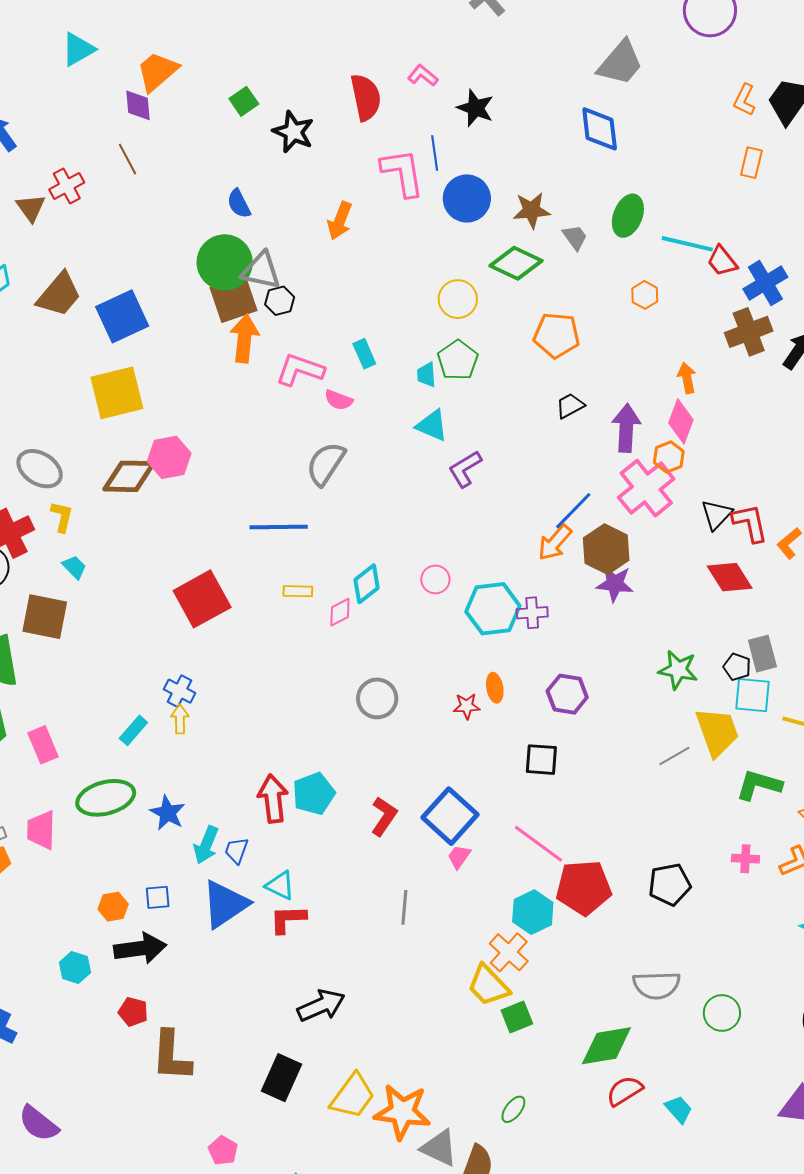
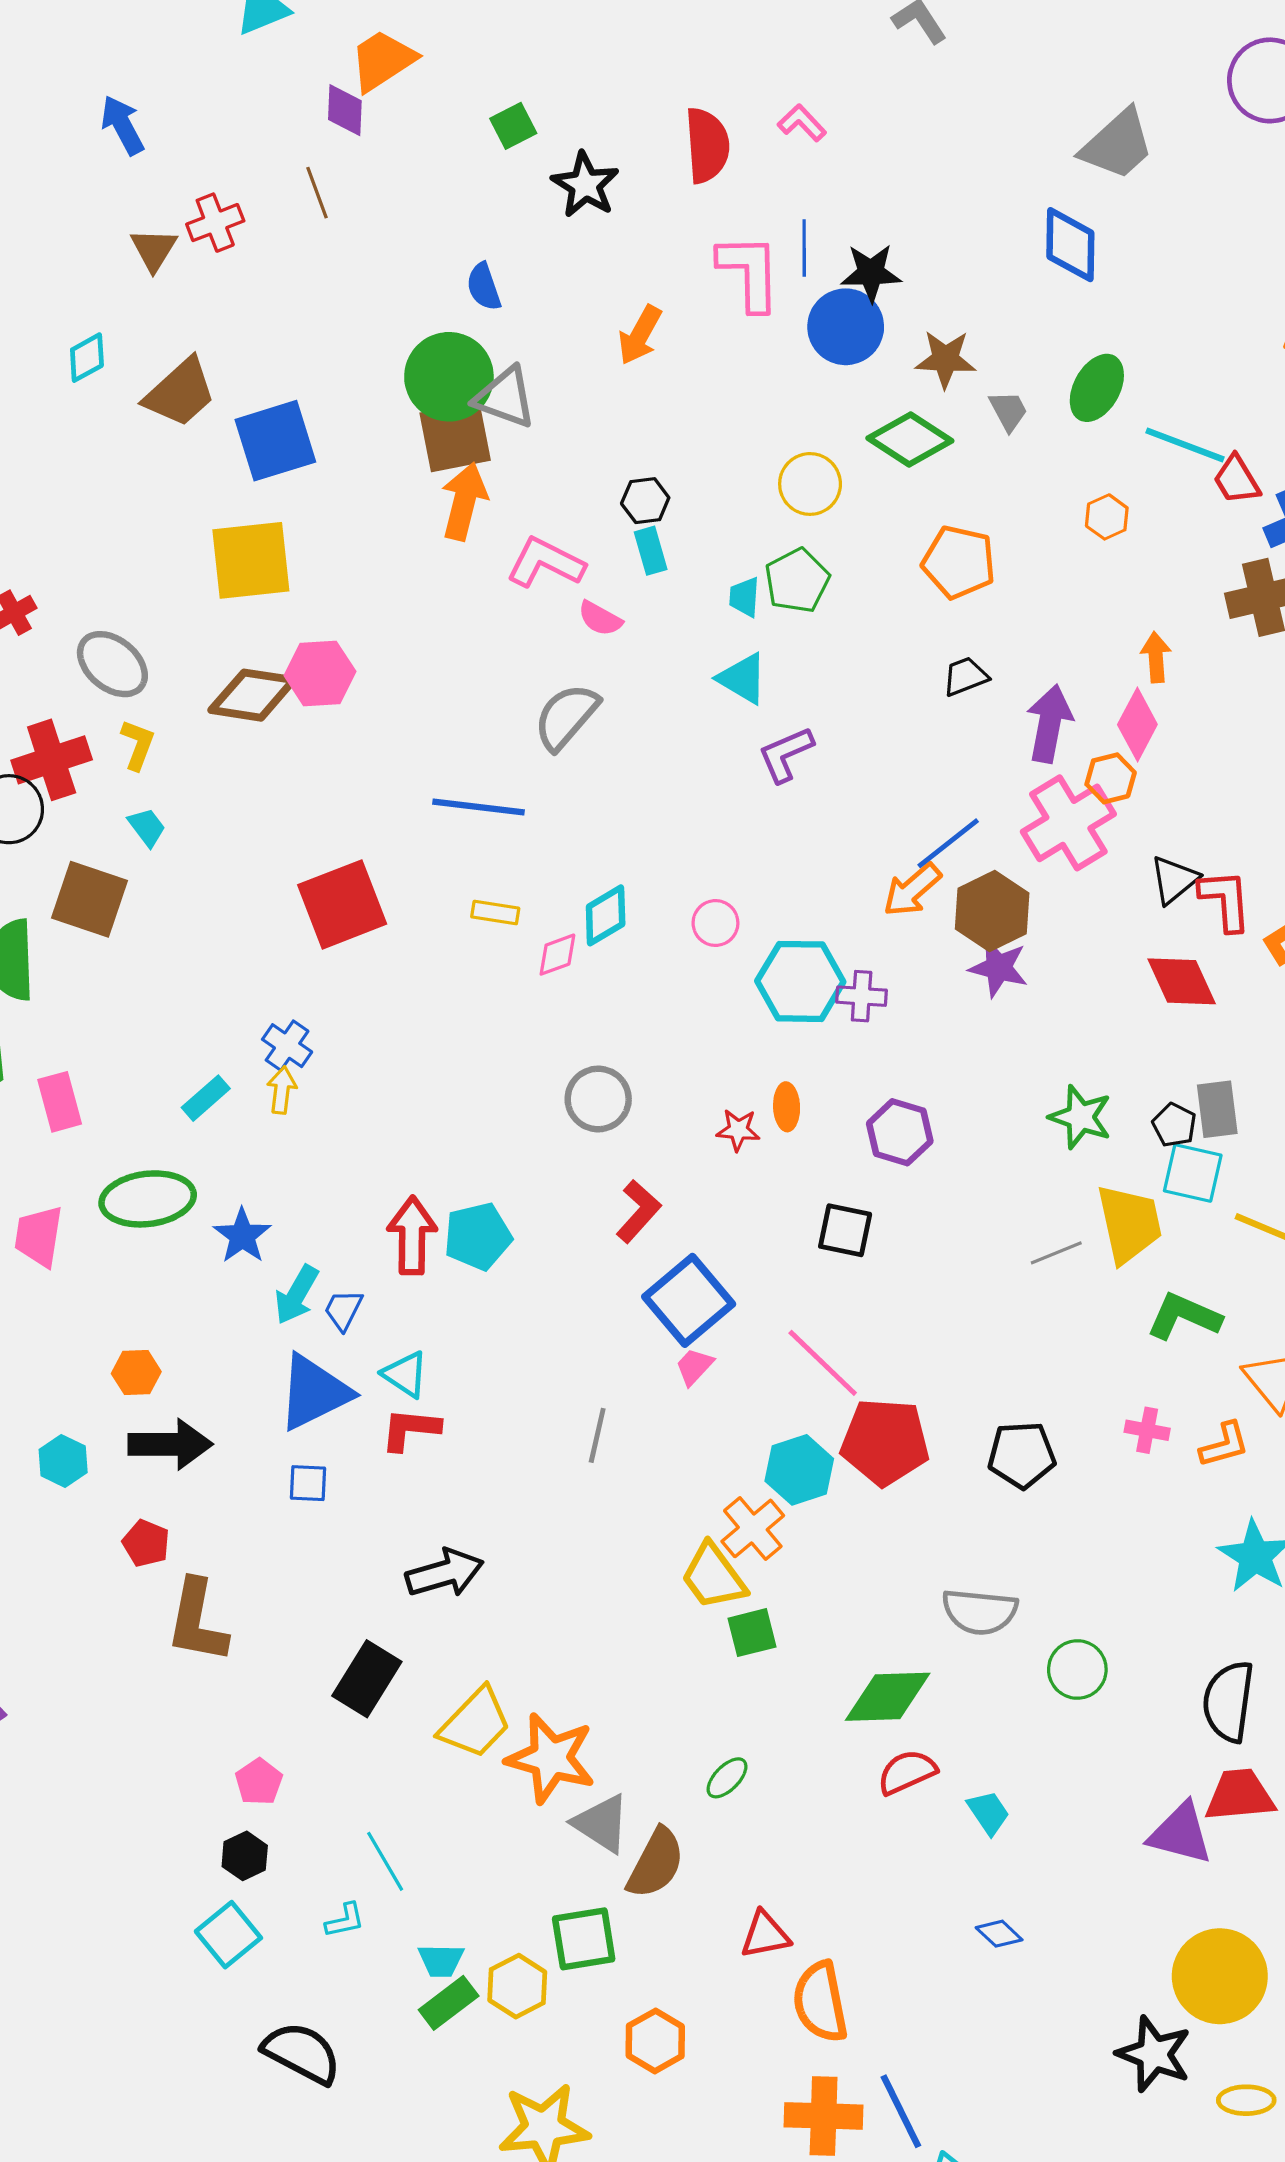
black star: (475, 108) -> (871, 273), moved, turned -30
black hexagon: (280, 301) -> (645, 501), moved
red L-shape: (384, 816) -> (638, 1211), moved
blue square: (158, 897) -> (308, 1483), moved

